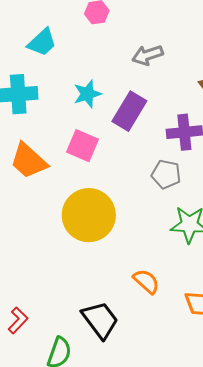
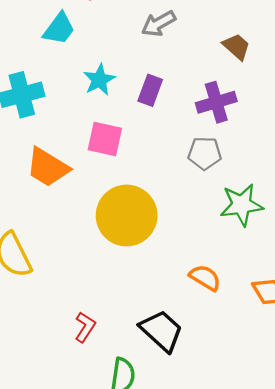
cyan trapezoid: (42, 42) -> (59, 29), moved
purple rectangle: (129, 111) -> (150, 90), size x0.7
red L-shape: (18, 320) -> (85, 327), moved

